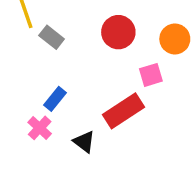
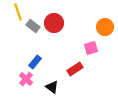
red circle: (118, 32) -> (54, 23), moved
red rectangle: (123, 111) -> (75, 69), size x0.7

